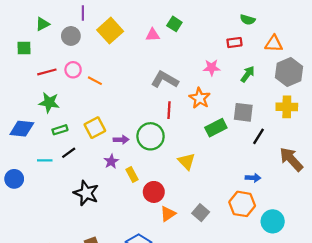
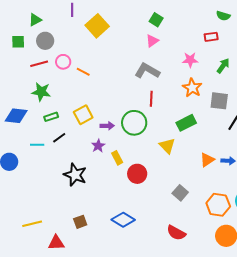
pink triangle: (153, 35) -> (152, 41), moved, turned -32
gray circle: (71, 36) -> (45, 41), moved
orange star: (200, 98) -> (192, 88), moved
green rectangle: (216, 128) -> (186, 123), moved
orange hexagon: (242, 204) -> (218, 205), moved
orange triangle: (168, 214) -> (207, 160), moved

